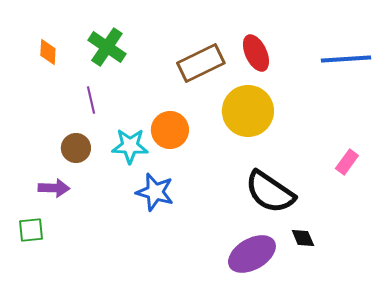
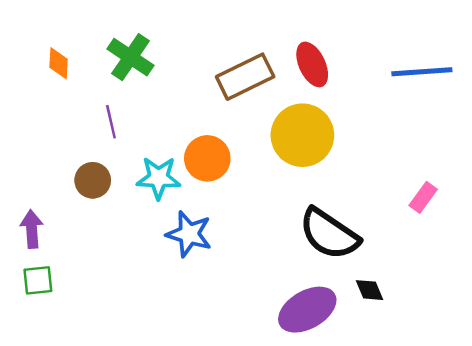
purple arrow: (54, 188) -> (32, 229), moved, turned -96

